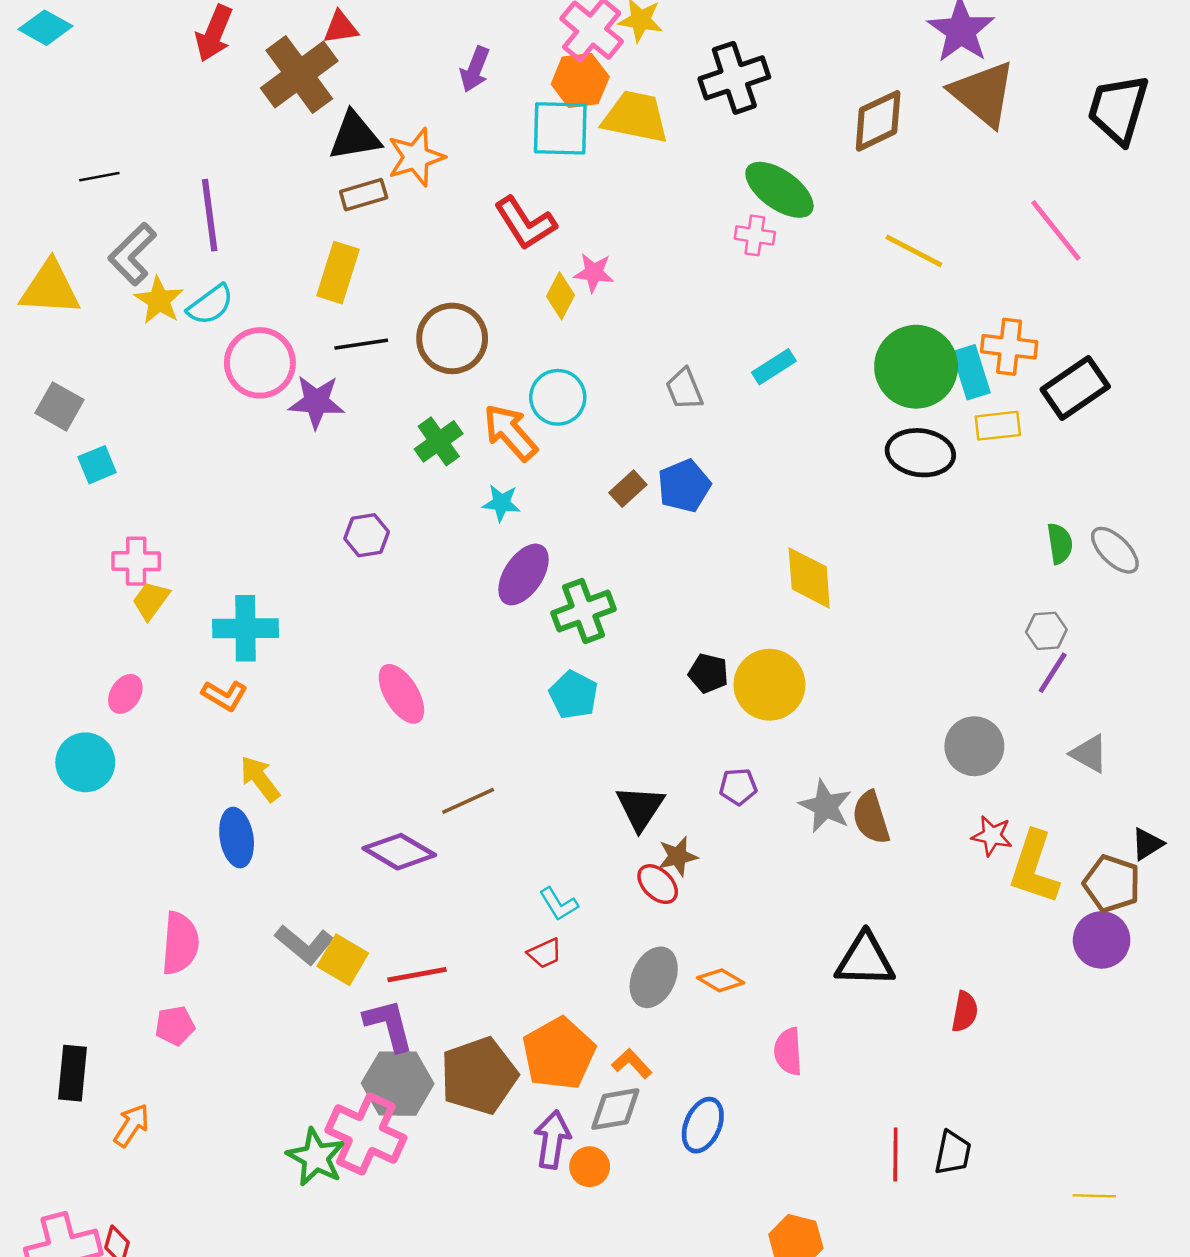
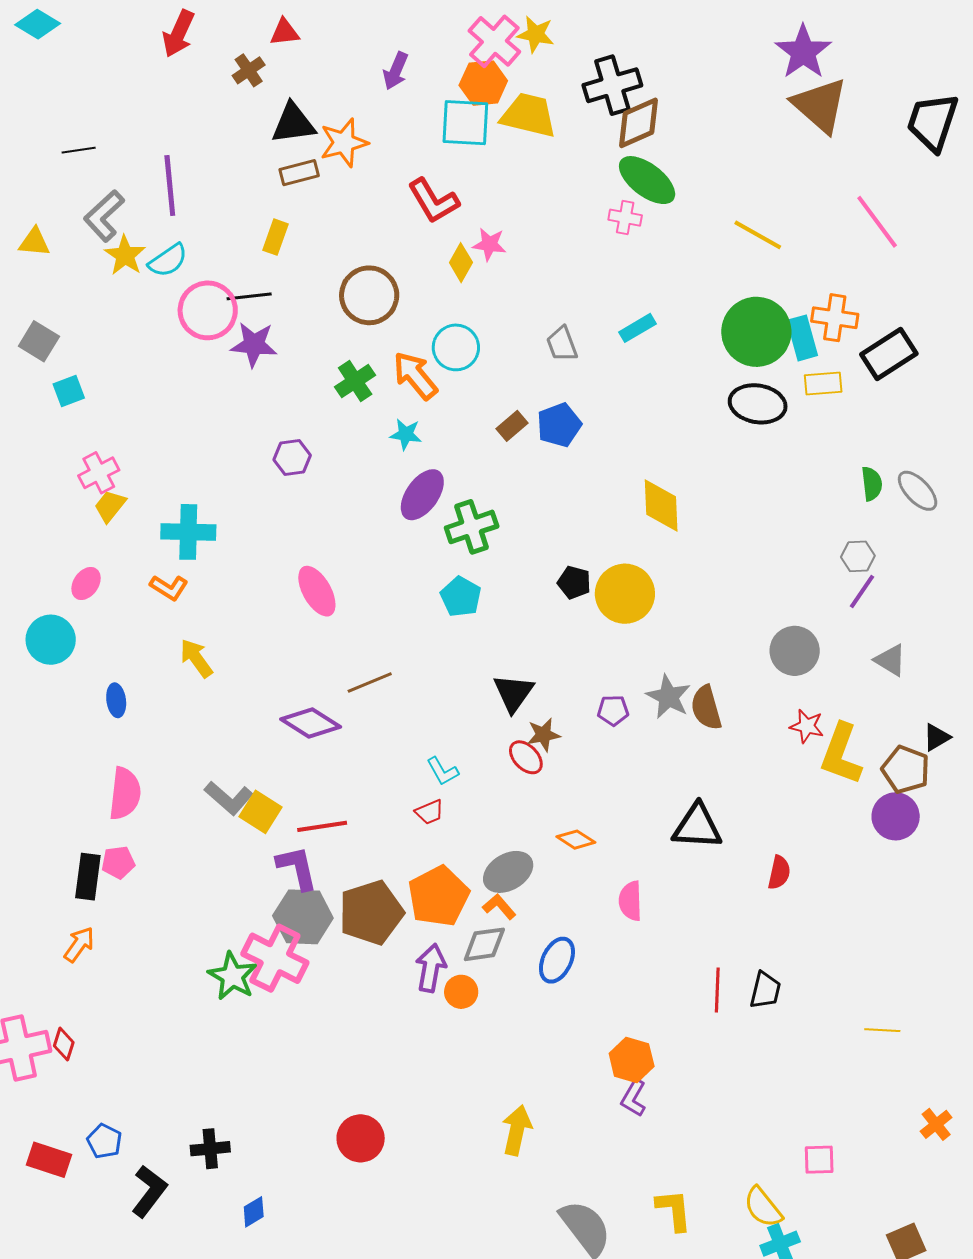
brown cross: (299, 74) -> (249, 70), size x0.5
brown diamond: (878, 121) -> (638, 123), moved
yellow rectangle: (338, 273) -> (276, 237), size x0.7
yellow triangle: (50, 288) -> (34, 242), size x0.6
black line: (361, 344) -> (249, 296), moved
pink cross: (136, 561) -> (99, 473), turned -30
purple pentagon: (738, 787) -> (613, 710), moved
blue ellipse: (237, 838) -> (116, 700), moved, size x0.7
gray ellipse: (654, 977) -> (508, 872), moved, turned 33
black rectangle: (72, 1073) -> (88, 877), moved

